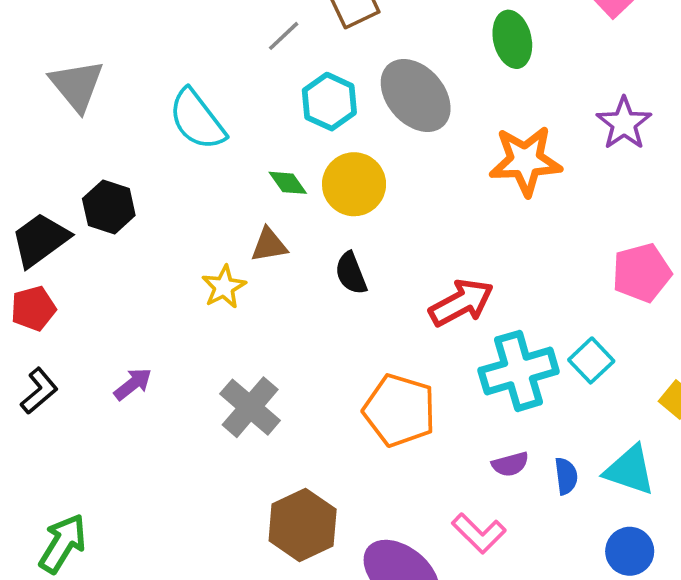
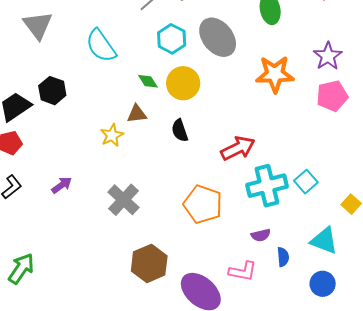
pink pentagon: (642, 273) -> (332, 96), moved
blue semicircle: (566, 476) -> (283, 257), moved
pink L-shape: (479, 533) -> (243, 271), turned -36

